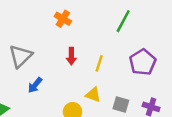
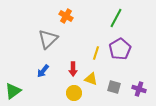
gray triangle: (21, 56) -> (48, 39), moved
red arrow: (71, 56) -> (73, 69), moved
purple pentagon: (143, 62) -> (120, 49), moved

